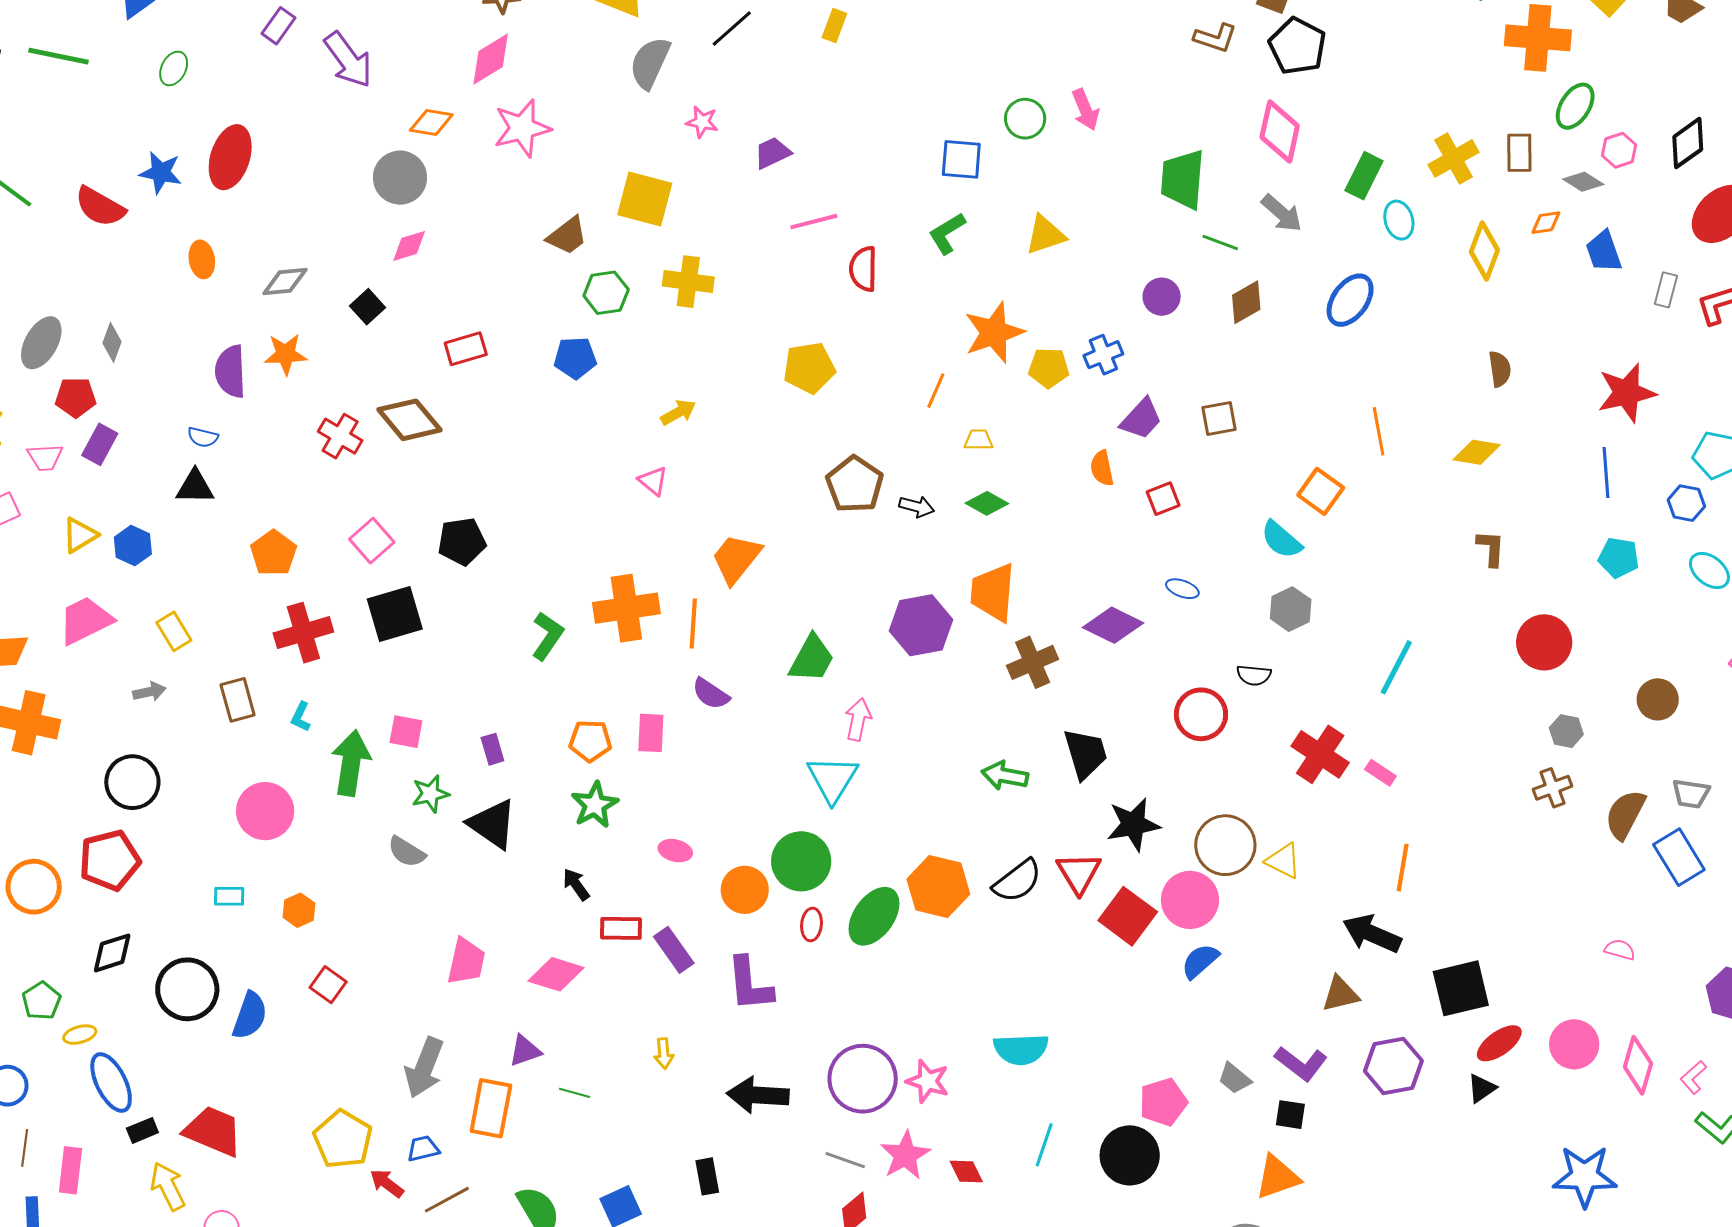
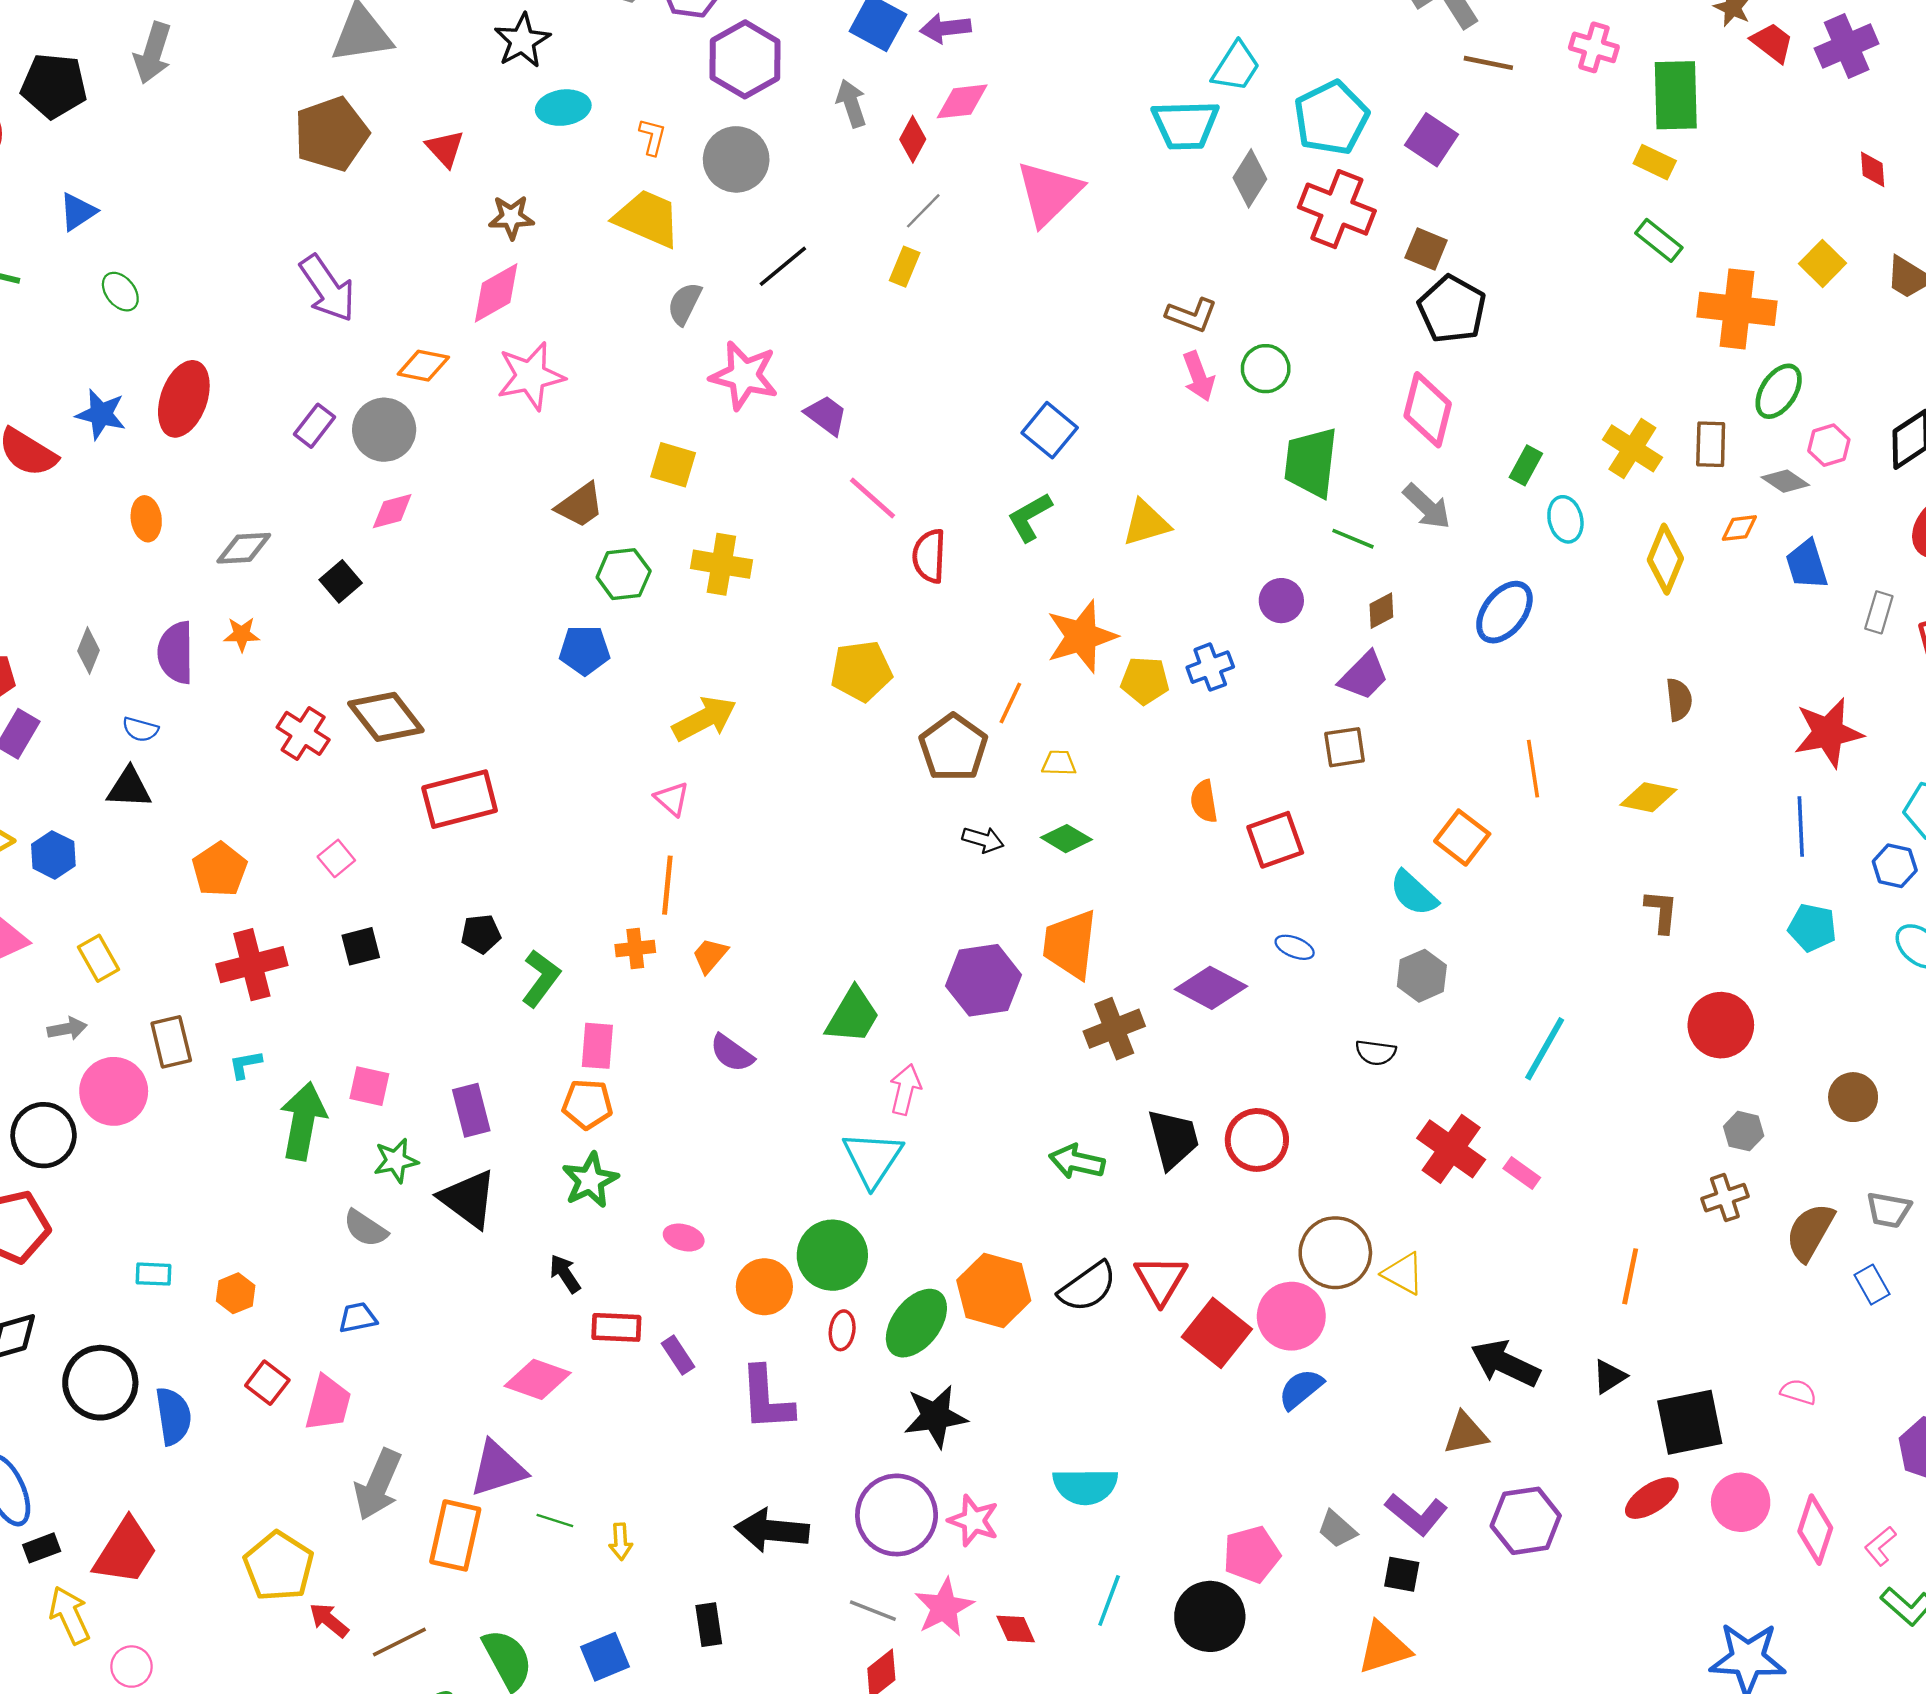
purple rectangle: (278, 26) -> (314, 426), moved
brown L-shape: (1215, 38) -> (1192, 315), moved
gray semicircle: (650, 63) -> (685, 304), size x0.7
green ellipse: (174, 68) -> (120, 292), turned -68
green circle: (1025, 119) -> (1266, 369), moved
pink star: (702, 122) -> (744, 376), size x1.8
purple trapezoid: (772, 153) -> (826, 415), turned 60
yellow cross: (1453, 158) -> (1632, 448), turned -30
blue square: (961, 159) -> (1050, 430), turned 33
green rectangle: (1364, 176) -> (1526, 465), size x0.7
yellow square: (645, 199) -> (673, 465), size x0.7
pink line: (814, 222) -> (872, 498), turned 54
brown diamond: (1246, 302) -> (1381, 611), size x0.7
gray diamond: (112, 342) -> (88, 651), moved
red rectangle: (466, 349) -> (460, 799), moved, size x1.5
orange star: (286, 354) -> (242, 634), size x0.7
yellow arrow: (678, 412) -> (704, 719), size x1.5
purple trapezoid: (1141, 419) -> (1364, 676), moved
brown pentagon: (855, 484) -> (953, 748), moved
red square: (1163, 499) -> (1275, 840), size x1.4
pink square: (372, 541) -> (336, 858), size x0.7
black pentagon: (462, 541) -> (481, 934), moved, size x0.7
orange trapezoid: (736, 559) -> (710, 955), moved, size x0.6
orange cross: (626, 608) -> (635, 948), size x0.5
black square: (395, 614) -> (361, 946), size x0.6
orange line: (693, 624) -> (667, 885), moved
red circle: (1201, 714) -> (1257, 1140), moved
cyan L-shape: (301, 717) -> (245, 1064), turned 52
pink rectangle: (651, 733) -> (597, 1046), moved
purple rectangle: (492, 749) -> (471, 1110), size x1.4
pink circle: (265, 811) -> (114, 1091), moved
black star: (1133, 824) -> (935, 1416), moved
blue rectangle: (1679, 857) -> (1872, 1285), size x0.6
orange line: (1403, 868) -> (1630, 1276), moved
purple rectangle: (674, 950) -> (678, 1355), size x0.7
pink trapezoid: (466, 961) -> (328, 1403), moved
black square: (1461, 988) -> (1690, 1422), moved
blue semicircle: (250, 1016) -> (173, 1416), turned -30
purple triangle: (525, 1051) -> (498, 1469), size x1.5
yellow arrow: (664, 1053) -> (621, 1542), moved
black triangle: (1482, 1088) -> (1609, 1377), moved
red trapezoid: (213, 1131) -> (126, 1552), turned 98
blue trapezoid: (423, 1149) -> (358, 1318), moved

